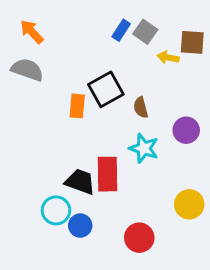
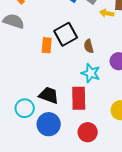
red rectangle: (107, 174) -> (79, 98), moved
cyan circle: (56, 210) -> (25, 108), moved
blue circle: (80, 226) -> (49, 124), size x1.5

